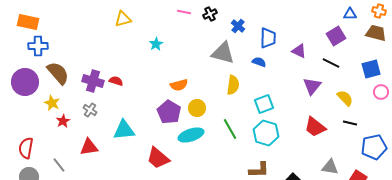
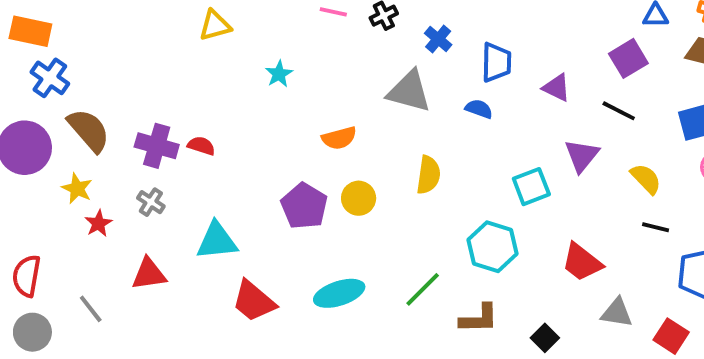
blue cross: (38, 46) -> (50, 78), turned 36
orange semicircle: (179, 85) -> (339, 138), moved
yellow semicircle: (233, 85) -> (428, 175), moved
cyan square: (264, 104) -> (531, 187), moved
red trapezoid: (315, 127) -> (582, 262), moved
green line: (230, 129) -> (423, 289), moved, turned 75
cyan ellipse: (191, 135) -> (339, 293), moved
red trapezoid: (158, 158) -> (254, 301), moved

